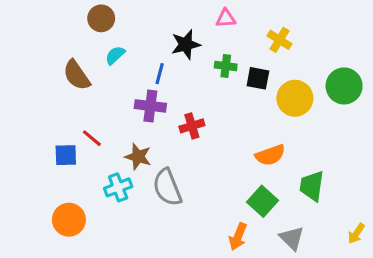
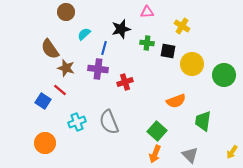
cyan semicircle: (115, 55) -> (84, 34), moved
green circle: (344, 86) -> (224, 75), moved
blue square: (66, 155) -> (43, 101), turned 35
brown star: (138, 157) -> (66, 68), moved
green square: (263, 201) -> (157, 131), moved

